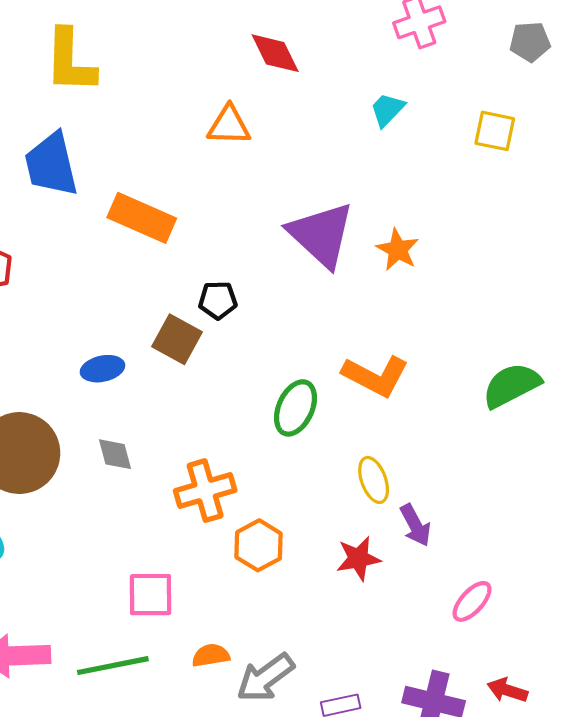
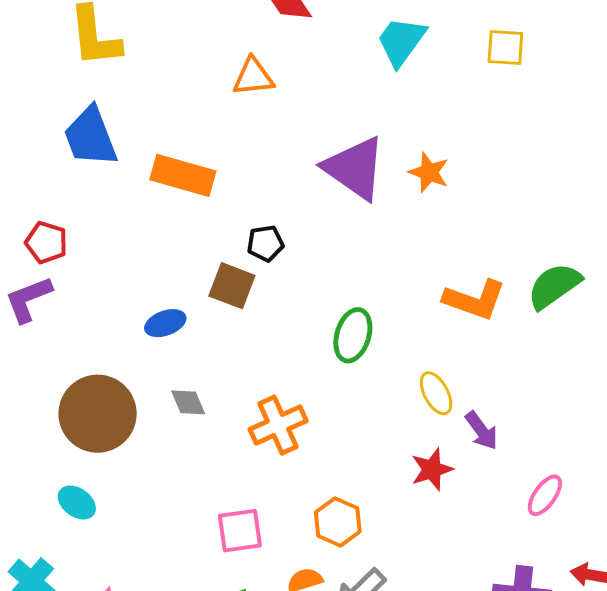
cyan trapezoid: (387, 110) -> (401, 41), size x1.5
orange L-shape: (376, 376) -> (475, 300), moved
orange hexagon: (259, 545) -> (338, 522), moved

